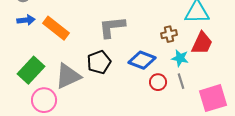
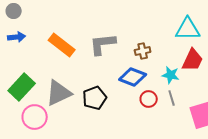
orange rectangle: (56, 28) -> (62, 45), moved
brown cross: (169, 34) -> (143, 51), moved
black pentagon: (99, 62) -> (95, 98), moved

